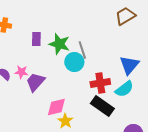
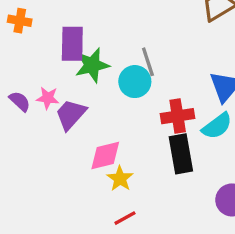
purple rectangle: (36, 39) -> (72, 44), size x1.5
green star: (59, 44) -> (92, 65), moved, turned -30
black rectangle: (102, 106) -> (181, 154), turned 45

